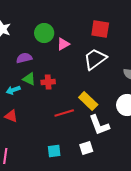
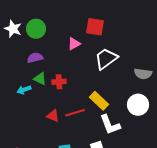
red square: (100, 29) -> (95, 27), moved
green circle: (44, 33) -> (36, 29), moved
red triangle: (11, 116) -> (53, 116), moved

